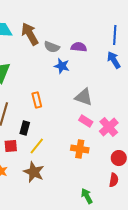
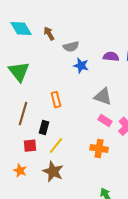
brown arrow: (30, 34) -> (49, 34), size x0.6
gray semicircle: (52, 47) -> (71, 47), turned -35
purple semicircle: (79, 47) -> (111, 57), moved

